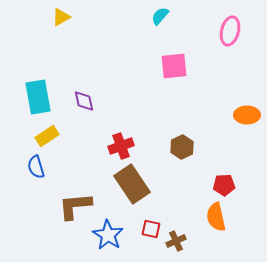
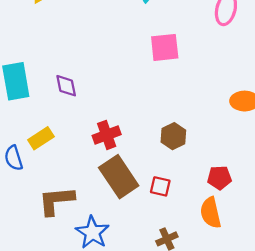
yellow rectangle: (47, 136) -> (41, 138), moved
red square: (151, 229) -> (160, 186), moved

